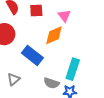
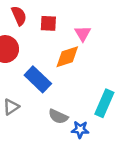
cyan rectangle: (73, 69) -> (104, 103), moved

